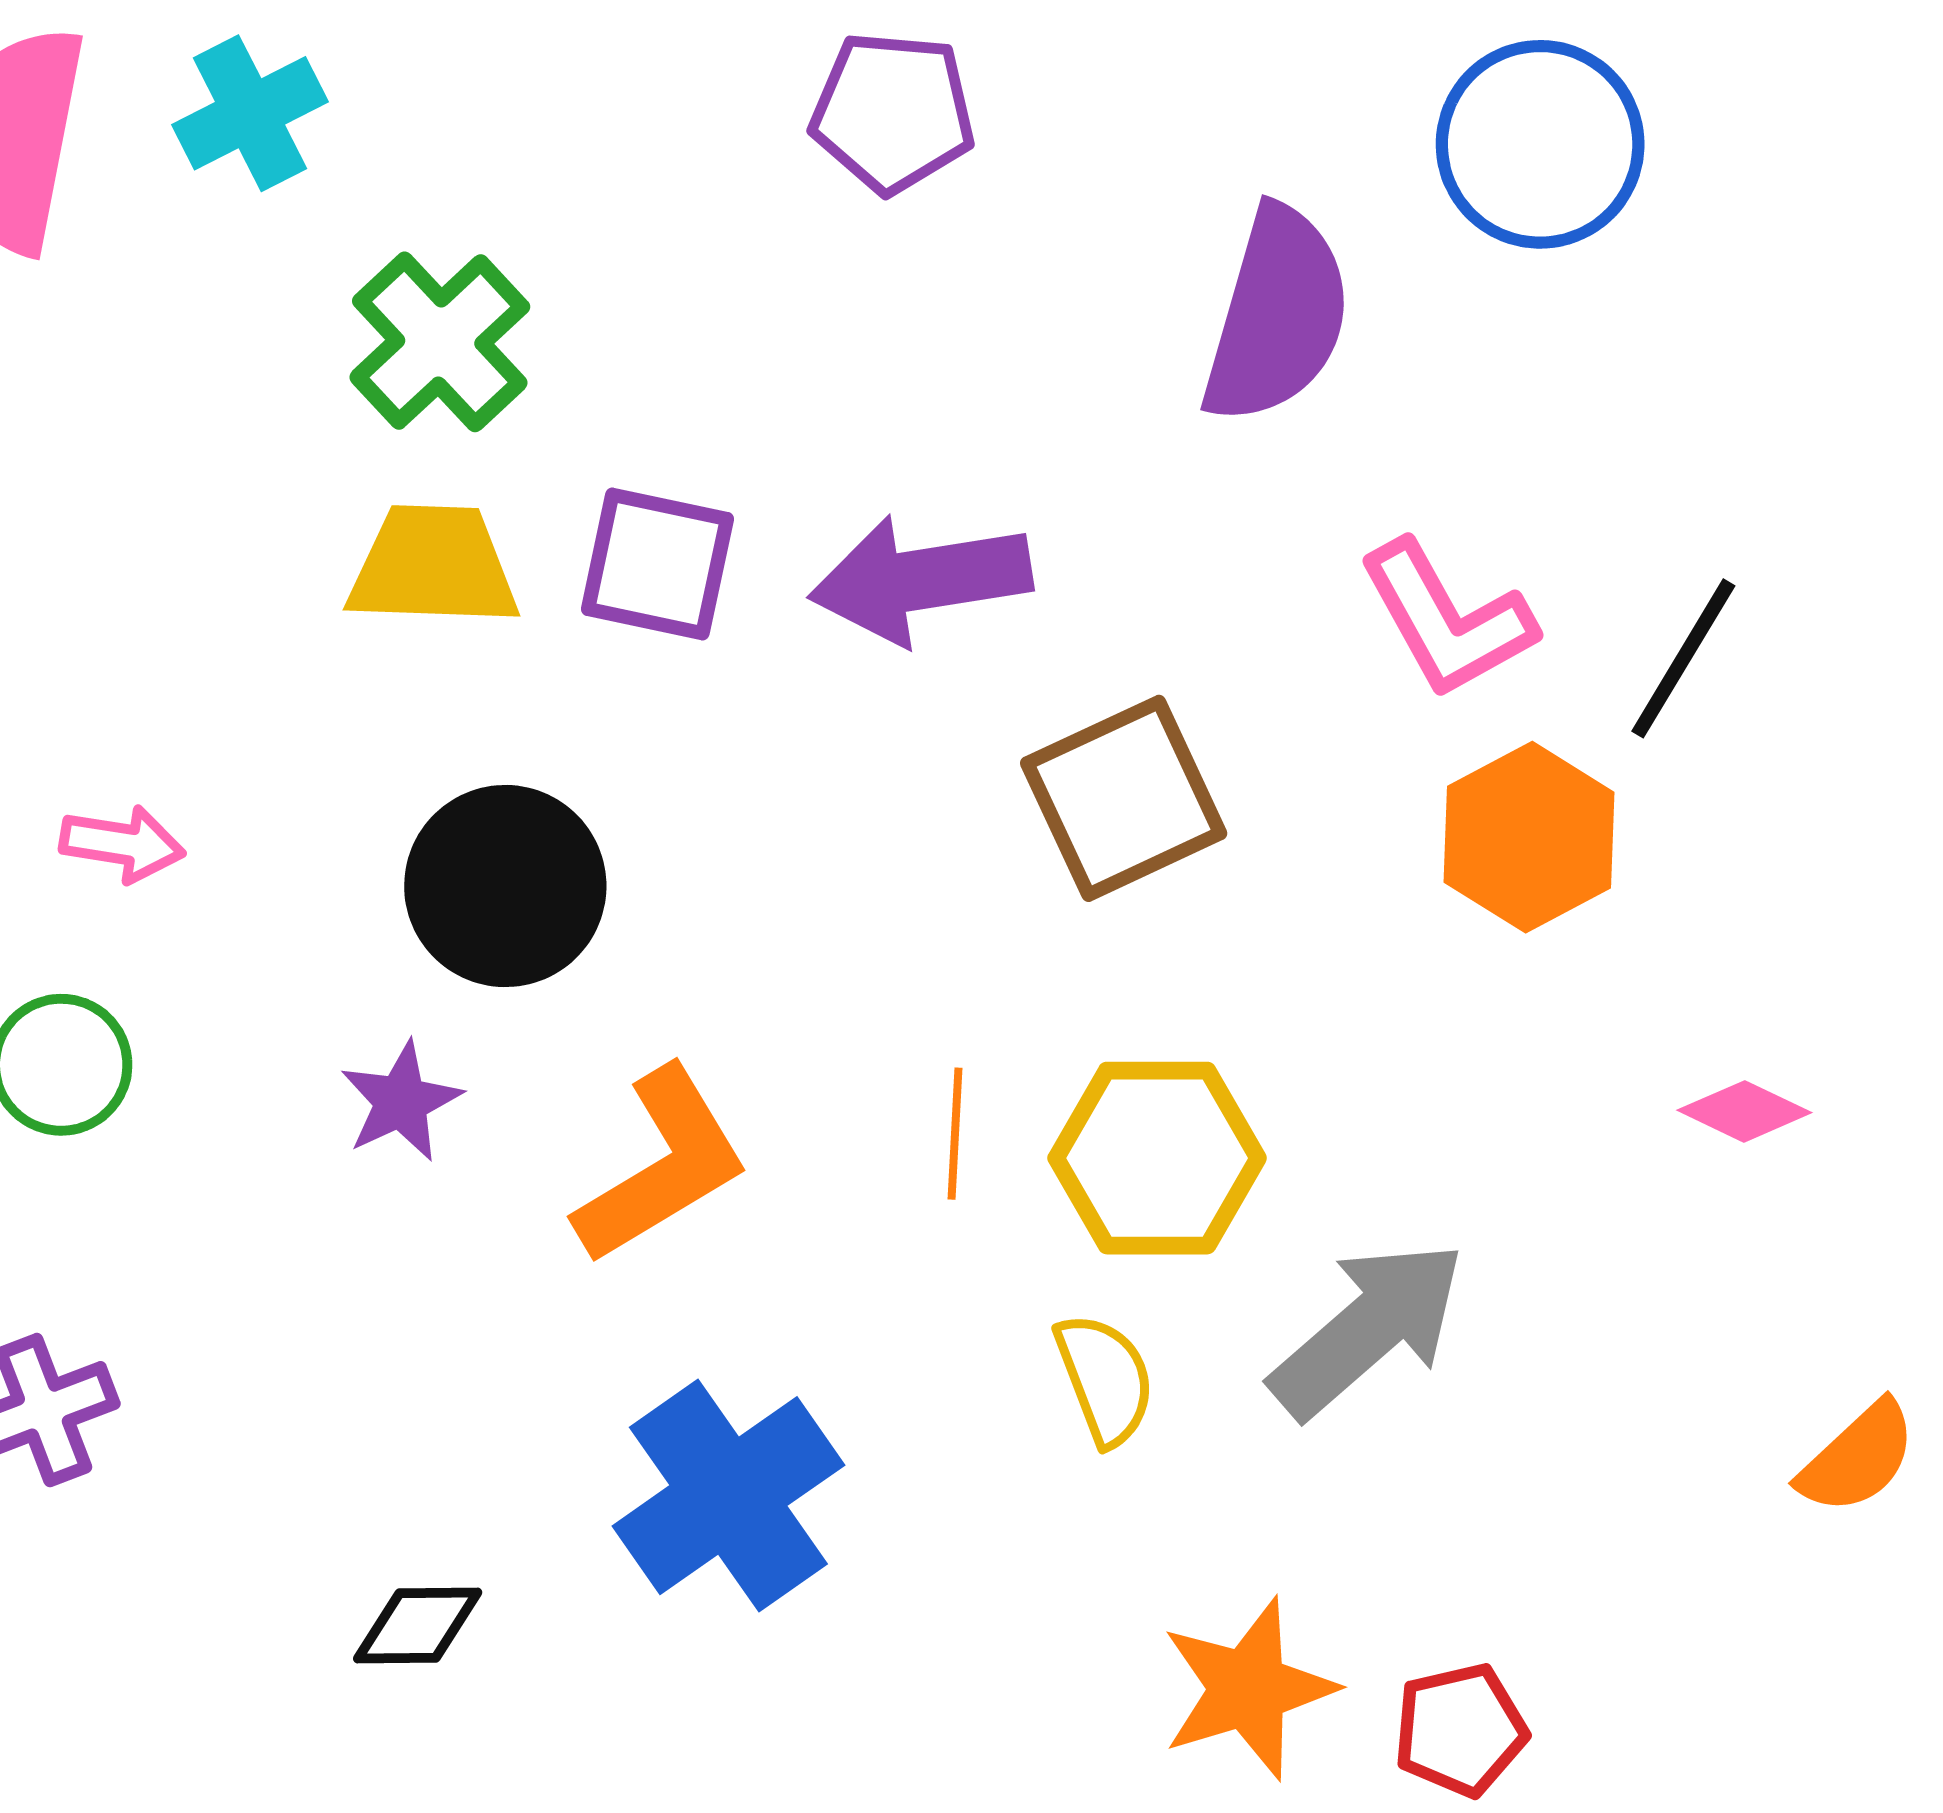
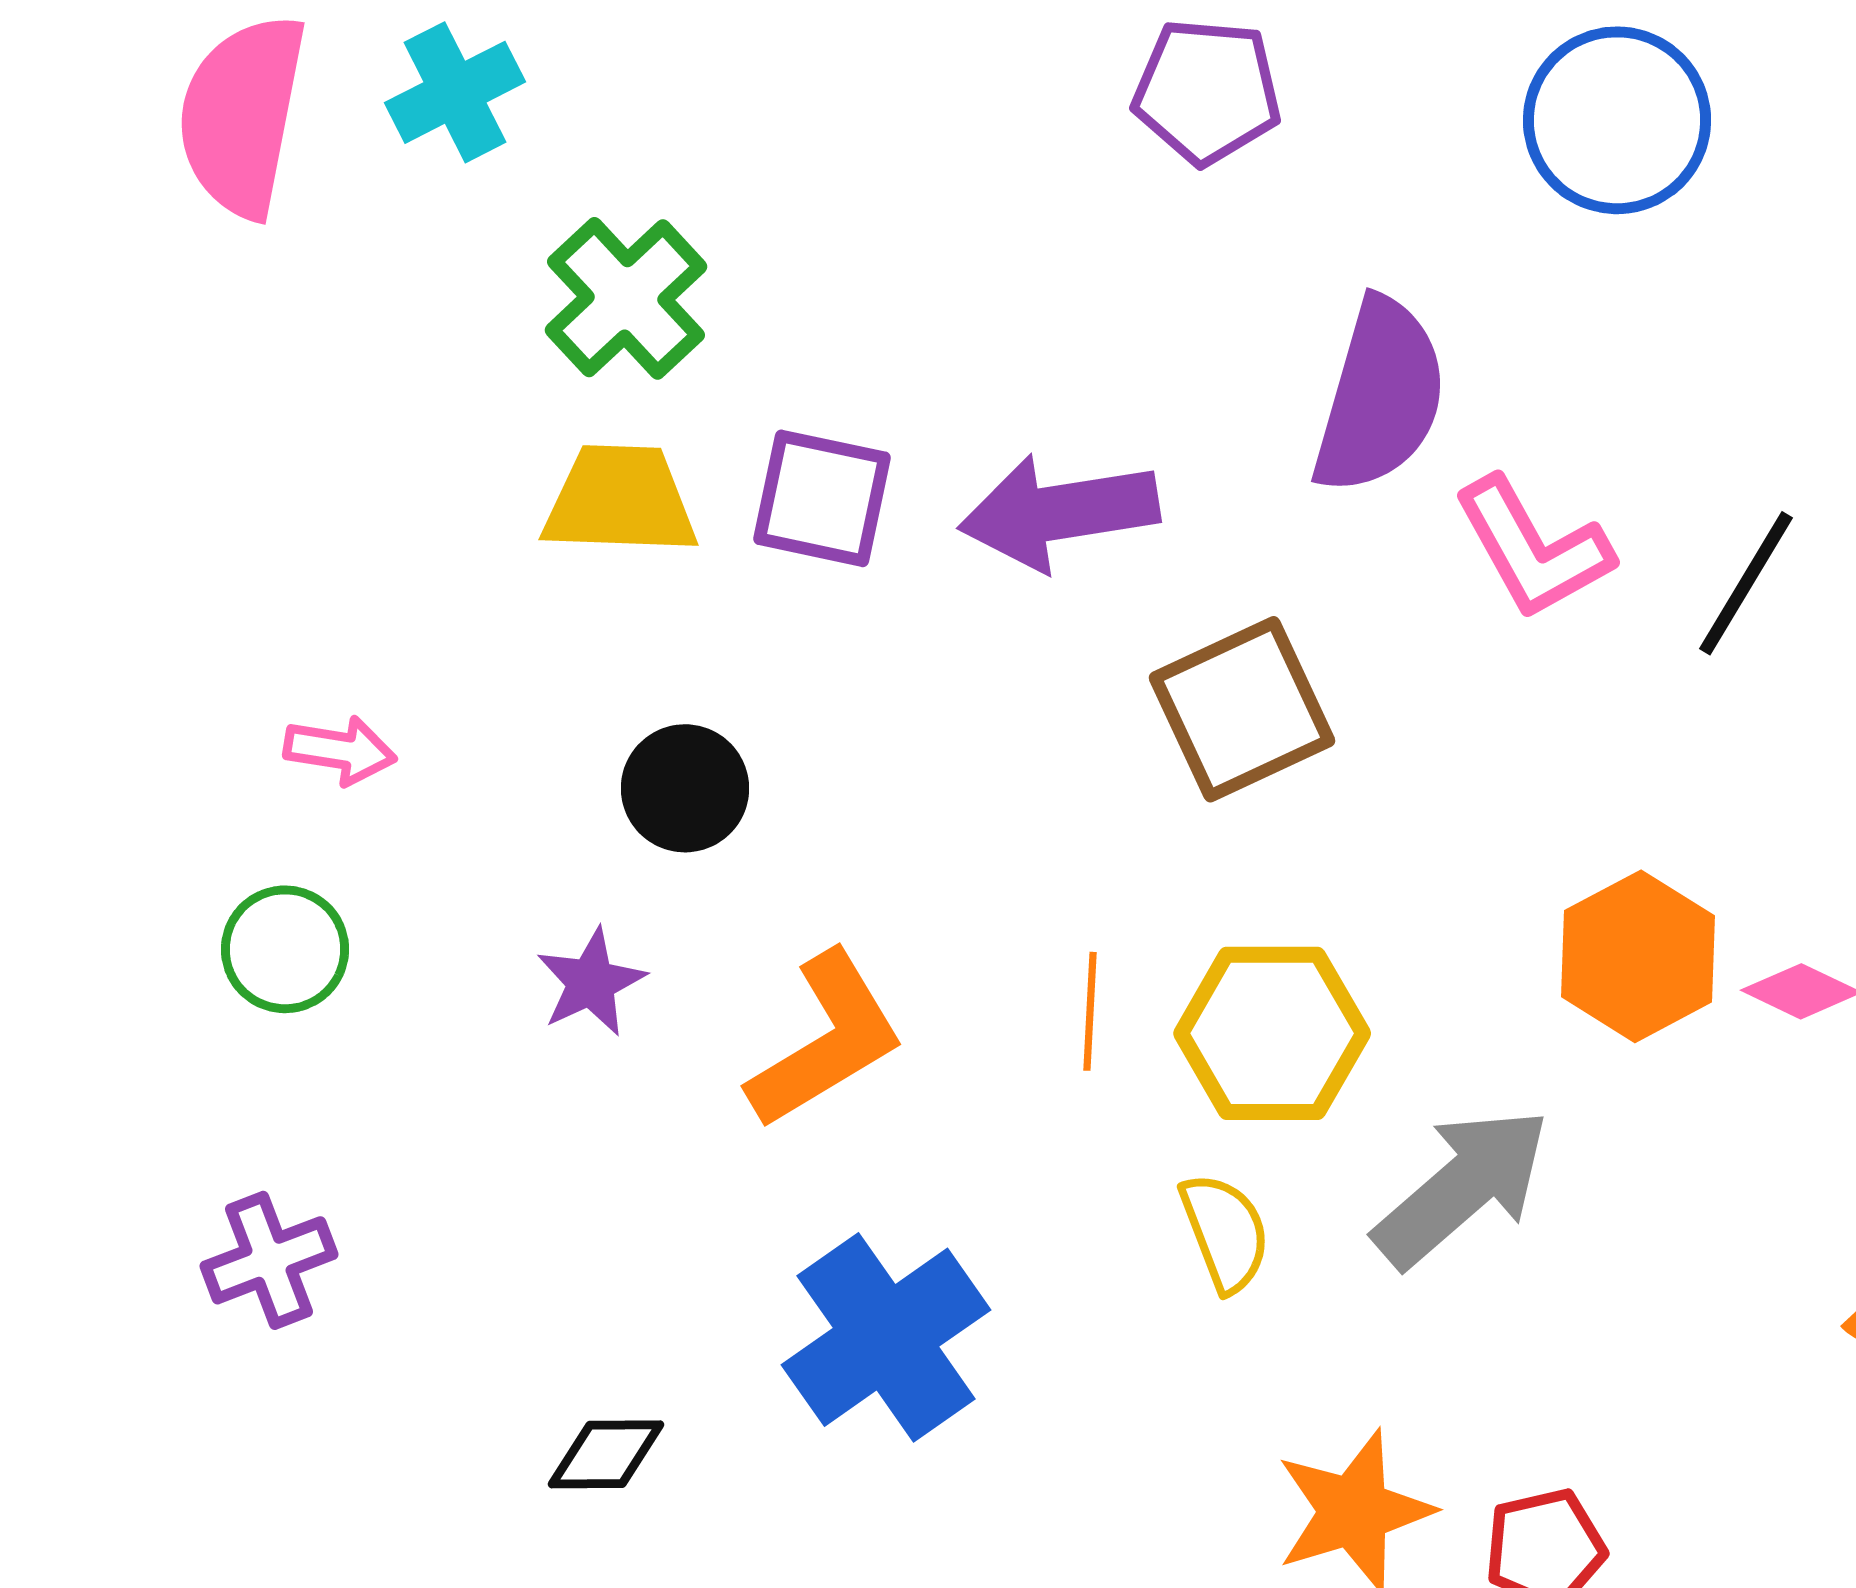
purple pentagon: (893, 112) -> (1207, 91), moved
purple semicircle: (1277, 315) -> (1380, 396), moved
orange hexagon: (1529, 837) -> (1638, 956), moved
black circle: (505, 886) -> (685, 788), size x0.7

